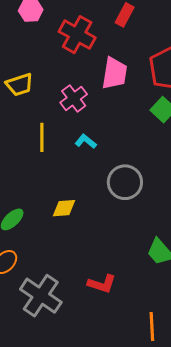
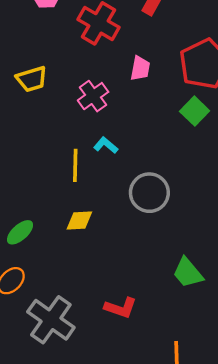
pink trapezoid: (115, 73) -> (140, 68), size x0.7
yellow line: (42, 137) -> (75, 165), moved

